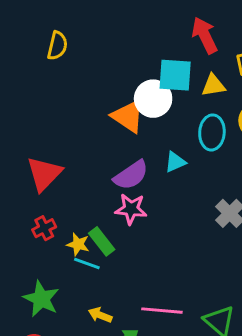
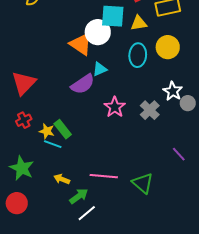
cyan triangle: (175, 162) -> (100, 69), moved
pink star: (131, 209) -> (115, 107), moved, turned 30

